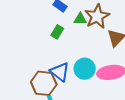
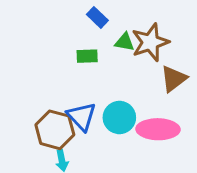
green rectangle: (57, 32) -> (87, 56), turned 48

